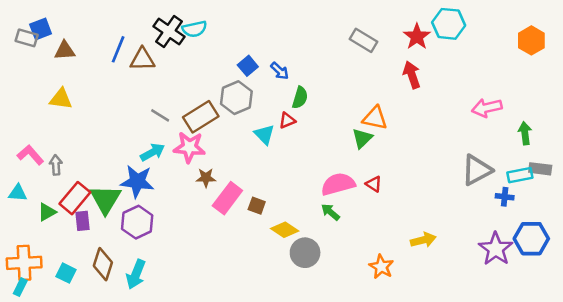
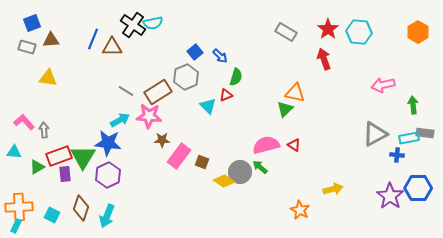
cyan hexagon: (449, 24) -> (359, 32), moved
gray rectangle: (27, 38) -> (27, 47), moved
red rectangle: (75, 198) -> (59, 156), turned 30
gray circle: (305, 253) -> (240, 172), moved

